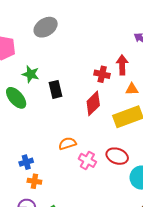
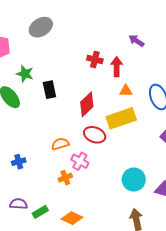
red cross: (102, 74) -> (95, 59), moved
red ellipse: (117, 156) -> (95, 135), moved
orange cross: (34, 181) -> (65, 178), moved, turned -32

